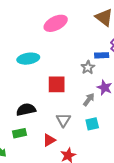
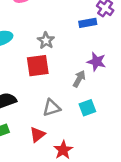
gray star: (88, 67) -> (46, 40), moved
gray triangle: (63, 120) -> (52, 108), turned 49

